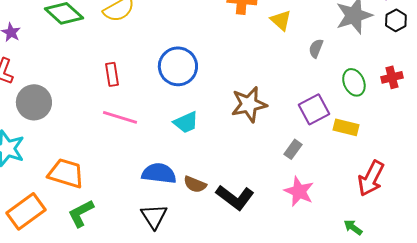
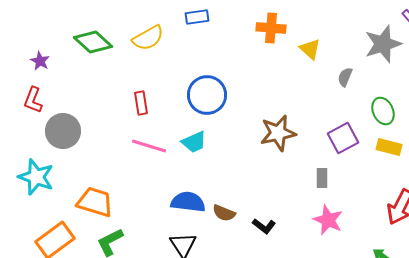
cyan trapezoid: (186, 122) -> (194, 142), moved
yellow rectangle: (346, 127) -> (389, 147), moved
gray rectangle: (293, 149) -> (322, 178), turned -36
black L-shape: (235, 197) -> (264, 226), size x0.6

